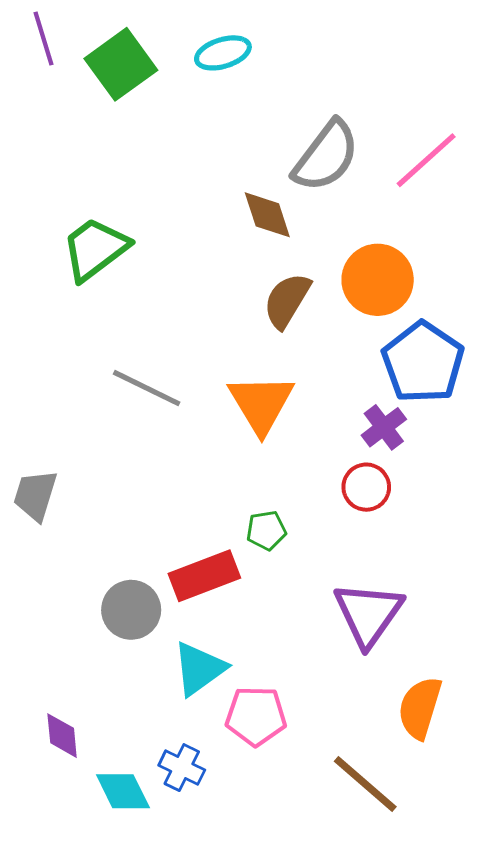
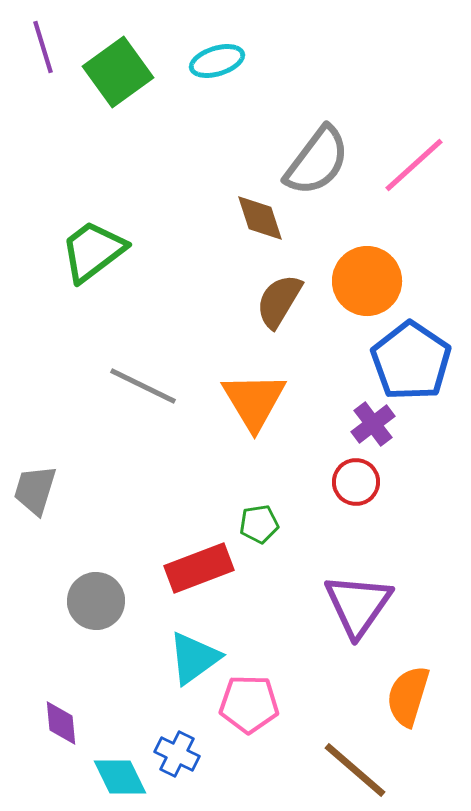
gray circle: (131, 610) -> (96, 601), moved

